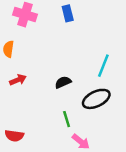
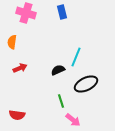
cyan line: (103, 66) -> (76, 57), moved

